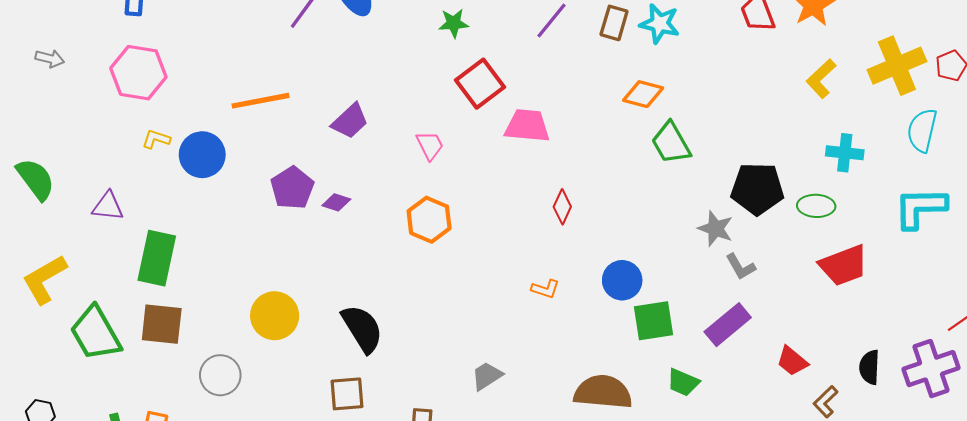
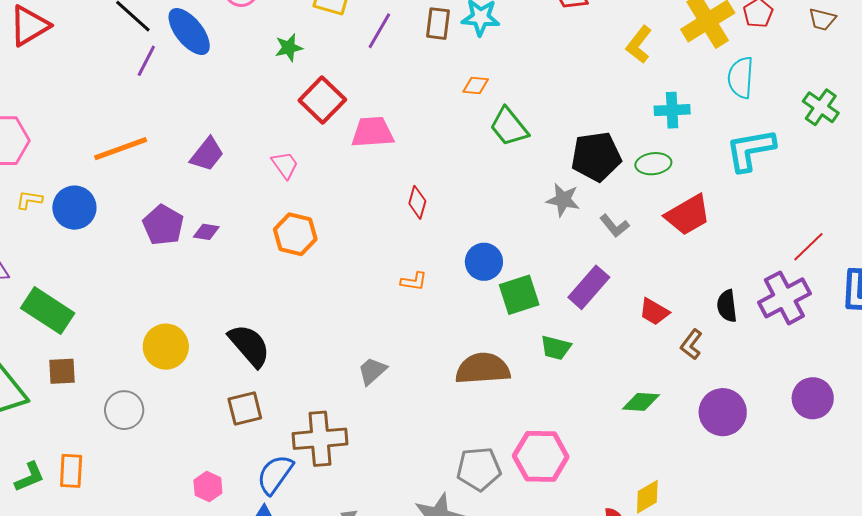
orange diamond: (643, 94) -> (476, 85), size x0.7
green rectangle: (157, 258) -> (48, 311), turned -60
gray L-shape: (741, 267) -> (615, 226), moved
brown square: (162, 324) -> (62, 371), size x0.7

